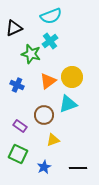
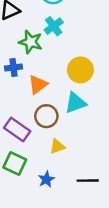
orange triangle: (48, 81) -> (38, 85), moved
blue cross: (17, 85) -> (14, 67), moved, turned -32
purple rectangle: (20, 126) -> (17, 130), size x1.5

